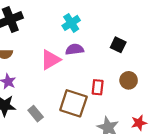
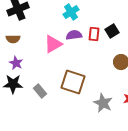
black square: (118, 45) -> (112, 31), turned 32
red rectangle: (98, 87) -> (94, 34), moved

